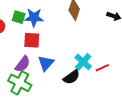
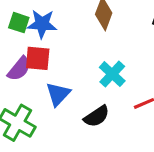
cyan cross: (83, 62) -> (112, 74), moved
purple semicircle: (23, 64) -> (19, 69), moved

